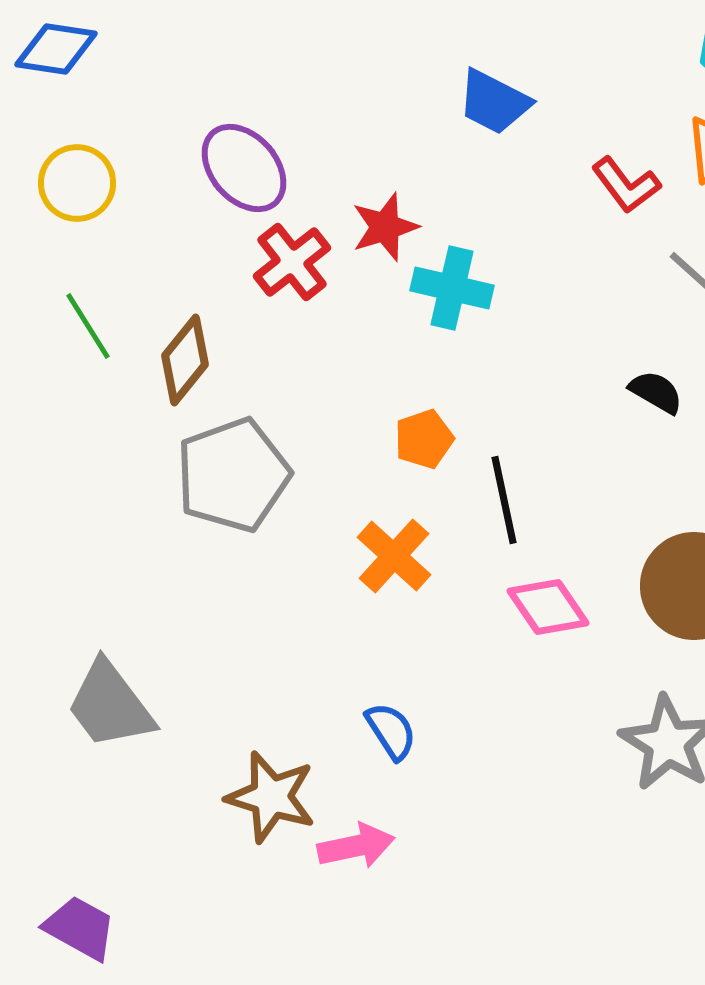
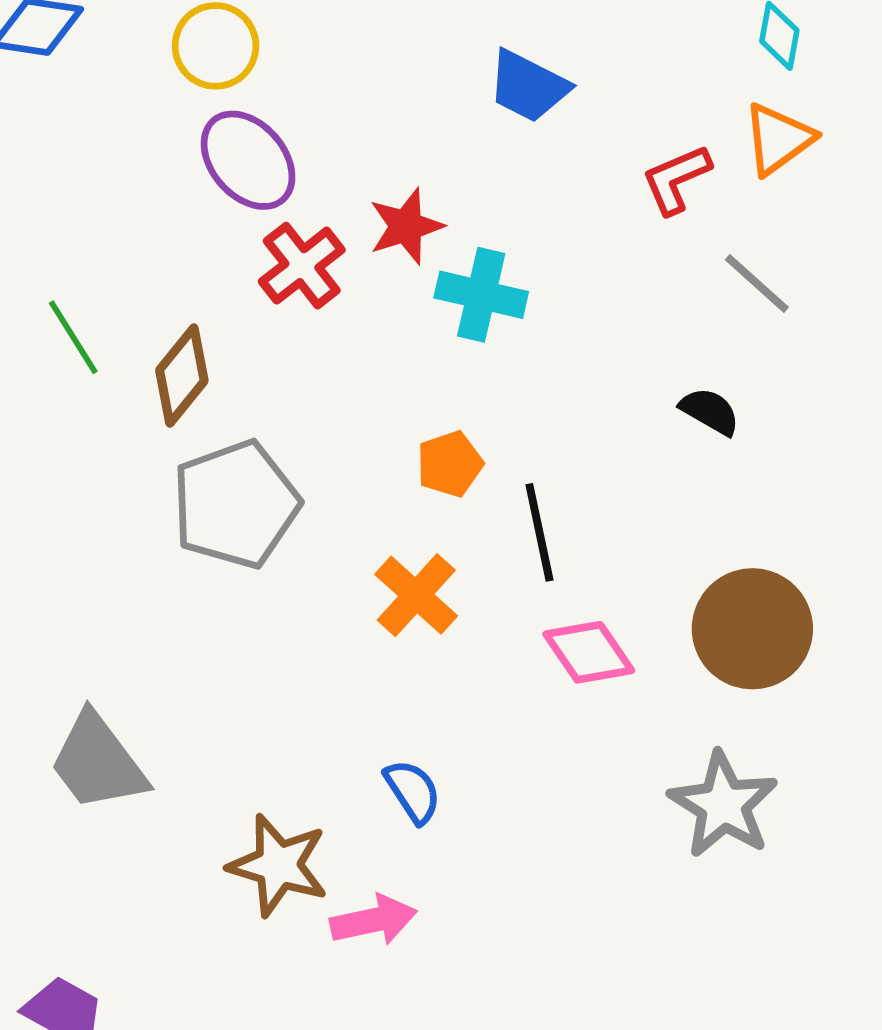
yellow circle: (77, 183) -> (216, 46), moved
red L-shape: (626, 185) -> (676, 179), turned 104

